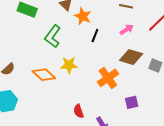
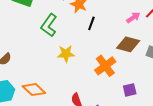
pink arrow: (127, 30) -> (133, 18), moved
orange diamond: (44, 75) -> (34, 90), moved

